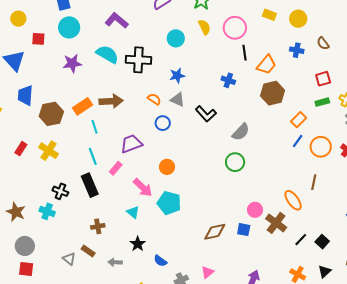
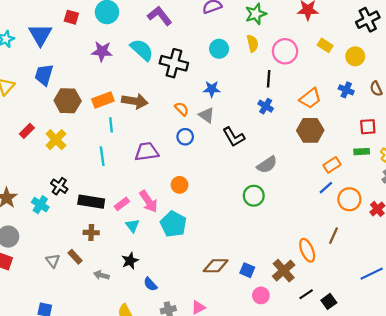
black line: (245, 53) -> (269, 79), moved
pink rectangle: (116, 168) -> (122, 204), moved
black rectangle: (90, 185) -> (91, 202), moved, turned -70
pink circle: (255, 210) -> (261, 295), moved

